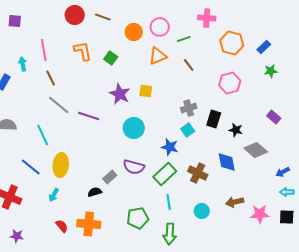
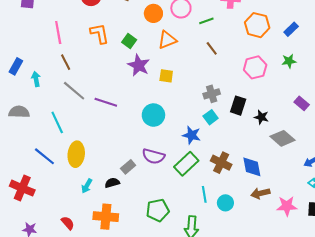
orange triangle: (158, 56) -> (167, 40), moved
cyan arrow: (23, 64) -> (36, 79), moved
green star: (271, 71) -> (289, 61), moved
purple star: (120, 94) -> (139, 65), moved
blue diamond: (227, 162) -> (252, 167), moved
cyan arrow: (54, 195) -> (87, 186), moved
cyan line: (169, 202) -> (204, 194), moved
red semicircle: (62, 226) -> (68, 223), moved

